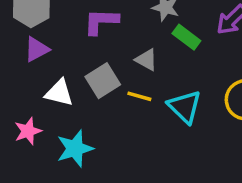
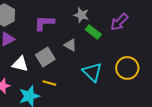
yellow line: (139, 96) -> (49, 83), moved

